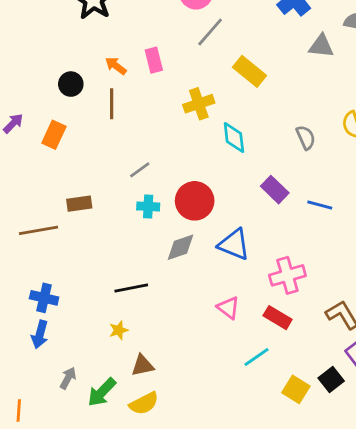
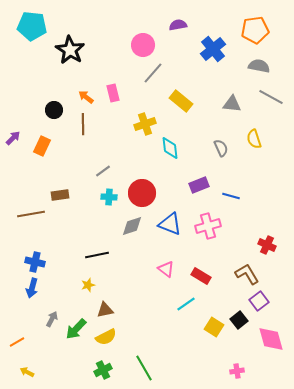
gray triangle: (321, 46) -> (232, 104), moved
purple rectangle: (275, 190) -> (199, 185), turned -66
pink cross: (287, 275) -> (208, 226), moved
orange line: (19, 410) -> (17, 342), turned 56

